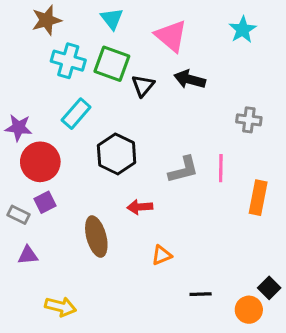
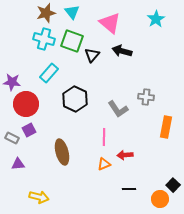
brown star: (47, 20) -> (46, 13), moved
gray cross: (249, 120) -> (146, 97), moved
pink line: (221, 168) -> (104, 137), moved
gray L-shape: (183, 170) -> (118, 109), turned 70
red arrow: (140, 207) -> (125, 155), moved

